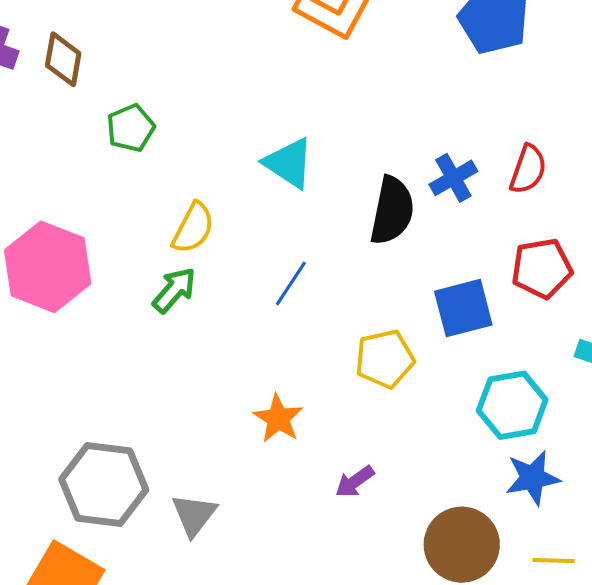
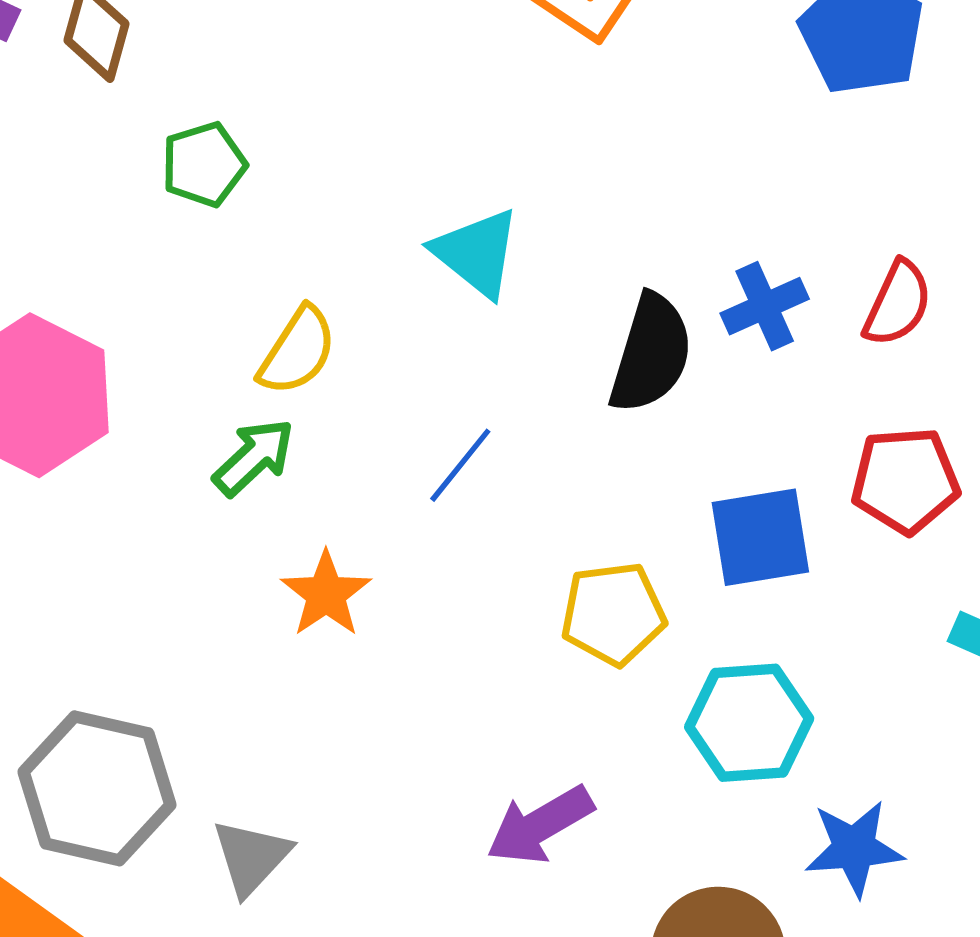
cyan hexagon: (512, 405) -> (749, 723), moved
orange star: (278, 418) -> (326, 594), moved
purple arrow: (355, 482) -> (540, 825), size x1.5

